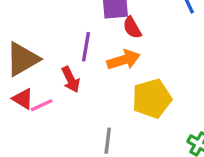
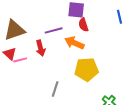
purple line: (86, 47) -> (54, 30), turned 54
orange arrow: (123, 60) -> (74, 43), turned -150

